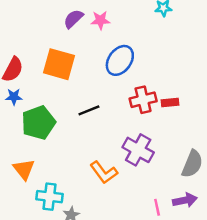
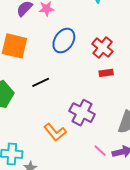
red cross: (143, 100) -> (102, 48), moved, turned -35
pink line: (157, 207) -> (100, 151), moved, turned -32

